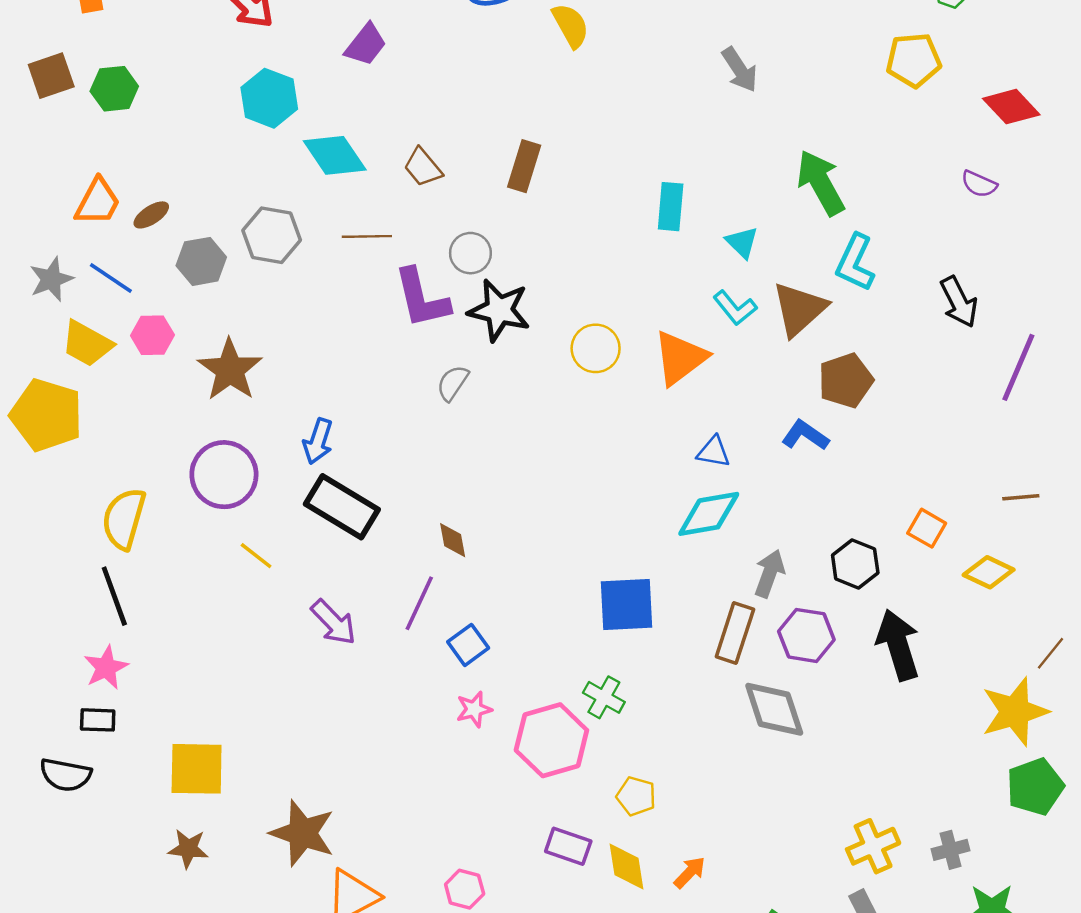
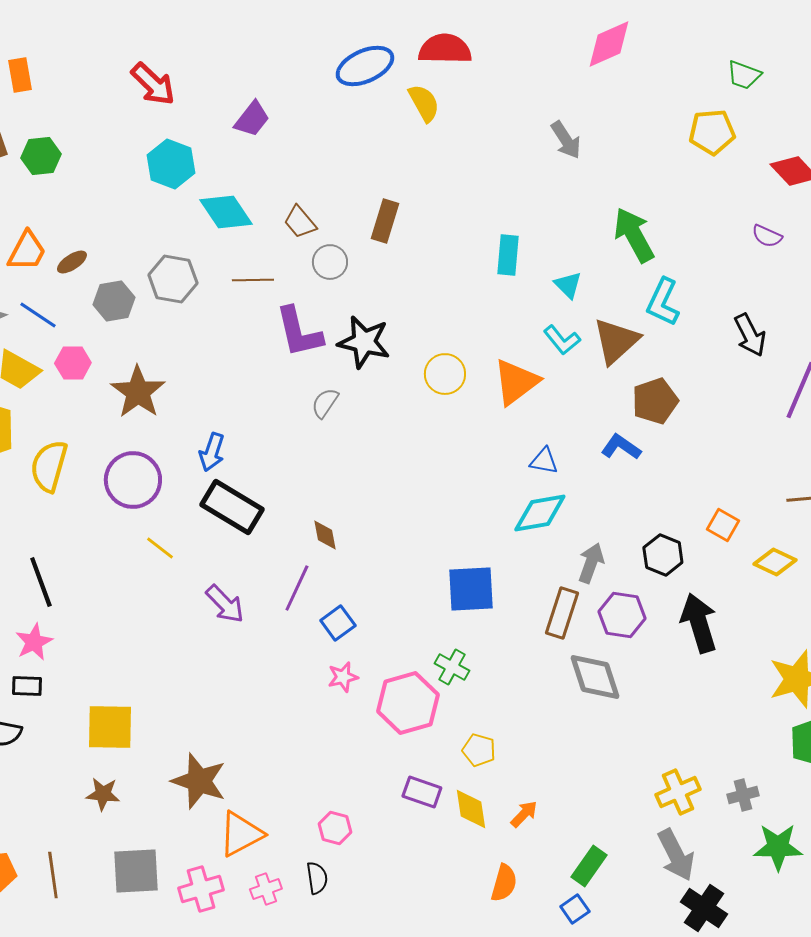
gray circle: (470, 253) -> (330, 262), moved
yellow semicircle: (124, 519) -> (49, 466), moved

